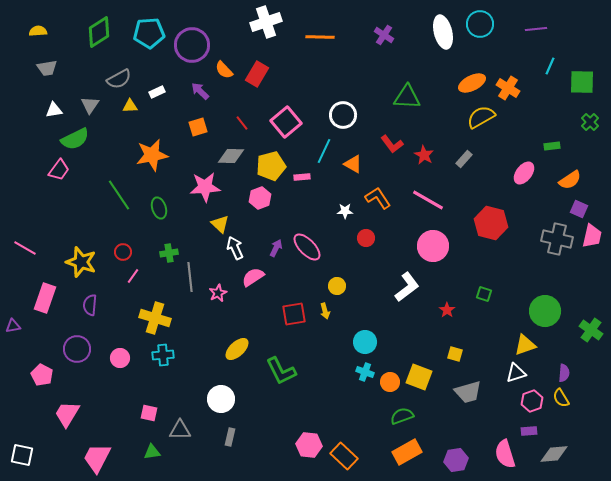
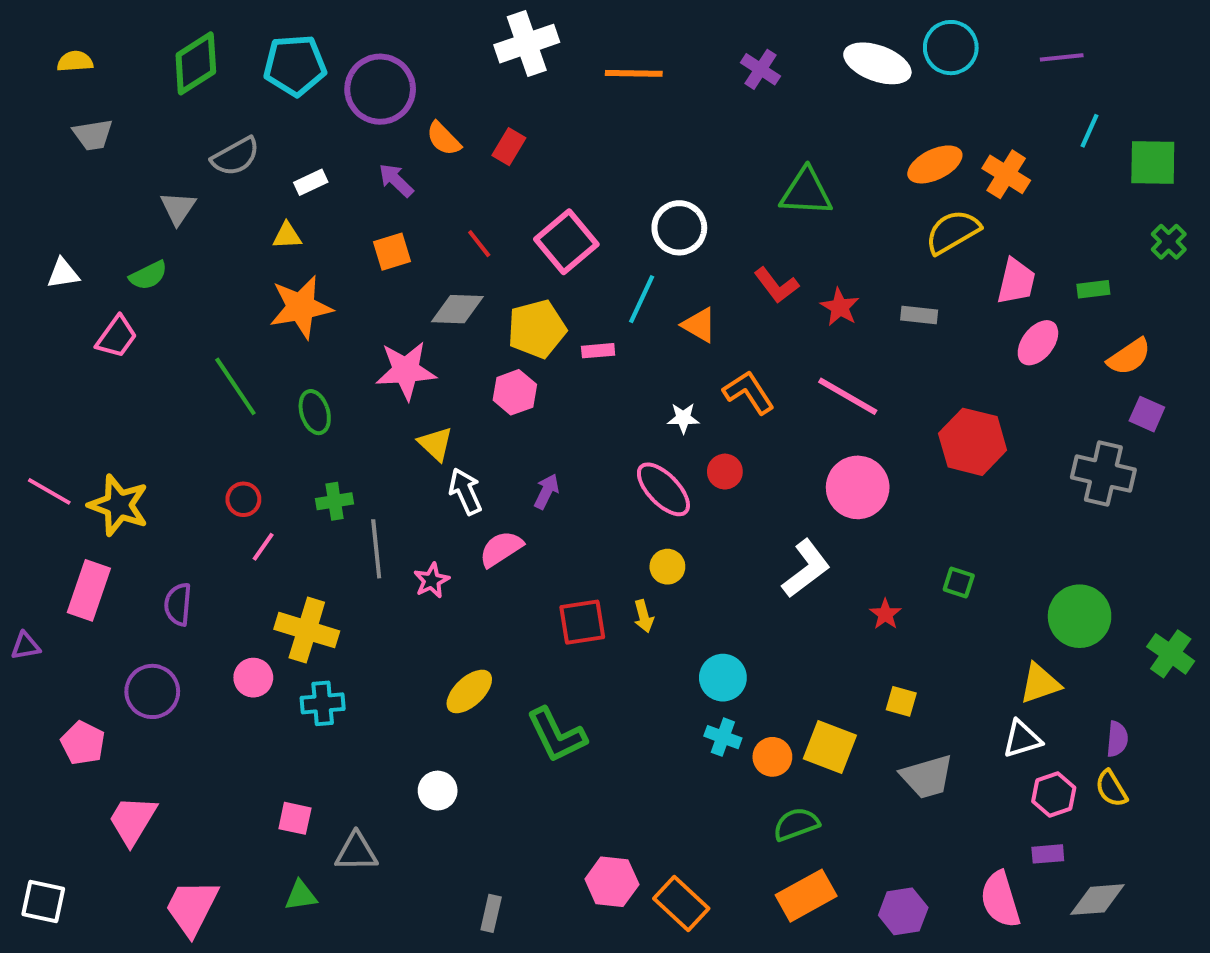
white ellipse: (443, 32) -> (877, 63), turned -56
red rectangle: (257, 74) -> (509, 147), size x0.7
yellow triangle: (130, 106) -> (287, 236), moved
white triangle: (54, 110) -> (63, 273), moved
green semicircle: (75, 139) -> (148, 275), size x0.7
gray rectangle: (464, 159) -> (919, 315), turned 54
pink trapezoid: (592, 236) -> (1016, 281), moved
pink ellipse: (307, 247) -> (663, 489), moved
yellow star: (81, 262) -> (119, 505), moved
pink circle: (120, 358) -> (253, 678), moved
white circle: (221, 399) -> (438, 791), size x0.7
gray rectangle: (230, 437) -> (491, 913), moved

